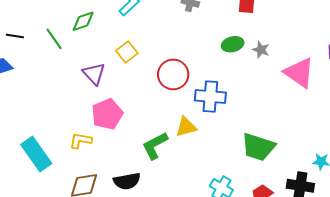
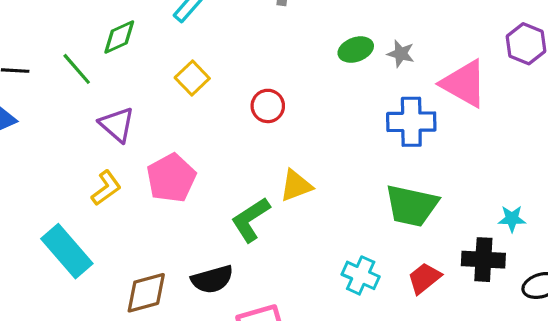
purple triangle: (94, 74) -> (117, 125), moved
red circle: (173, 74) -> (268, 106), size x0.7
blue cross: (210, 97) -> (411, 122), moved
yellow L-shape: (81, 141) -> (106, 188), moved, turned 140

